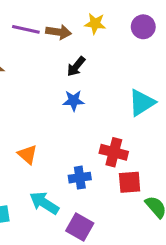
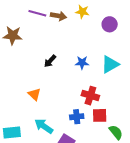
purple circle: (143, 27) -> (110, 24), moved
black arrow: (76, 66) -> (50, 61), moved
blue star: (74, 101) -> (82, 63), moved
blue cross: (80, 178) -> (77, 117), moved

